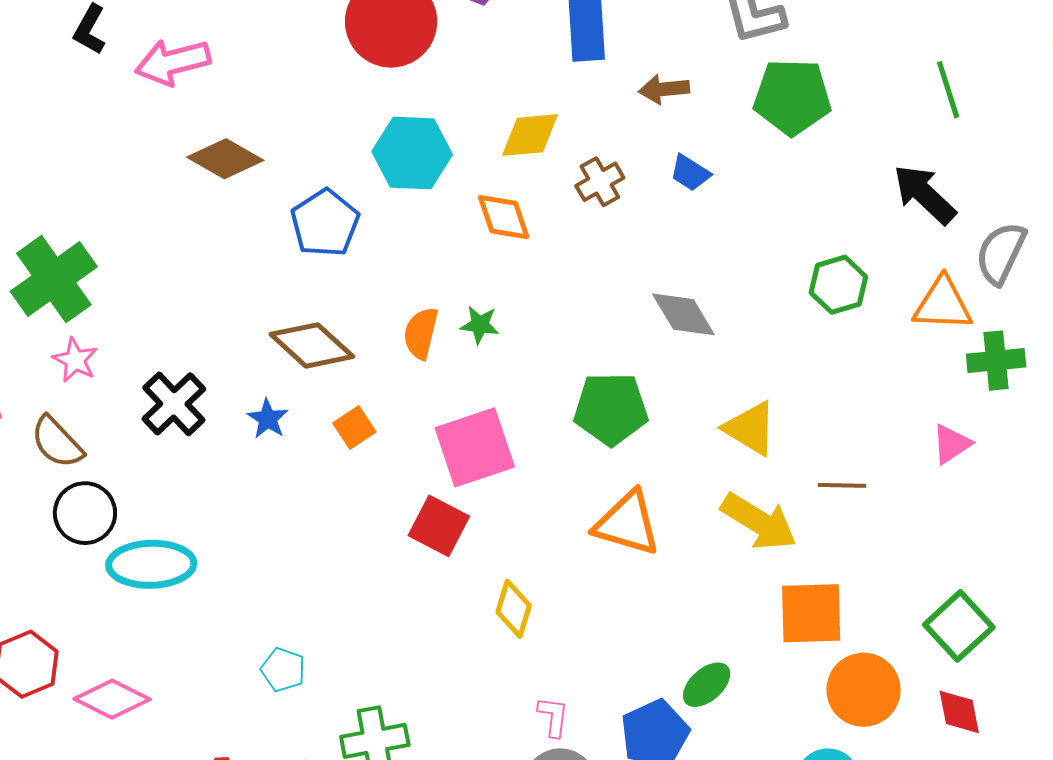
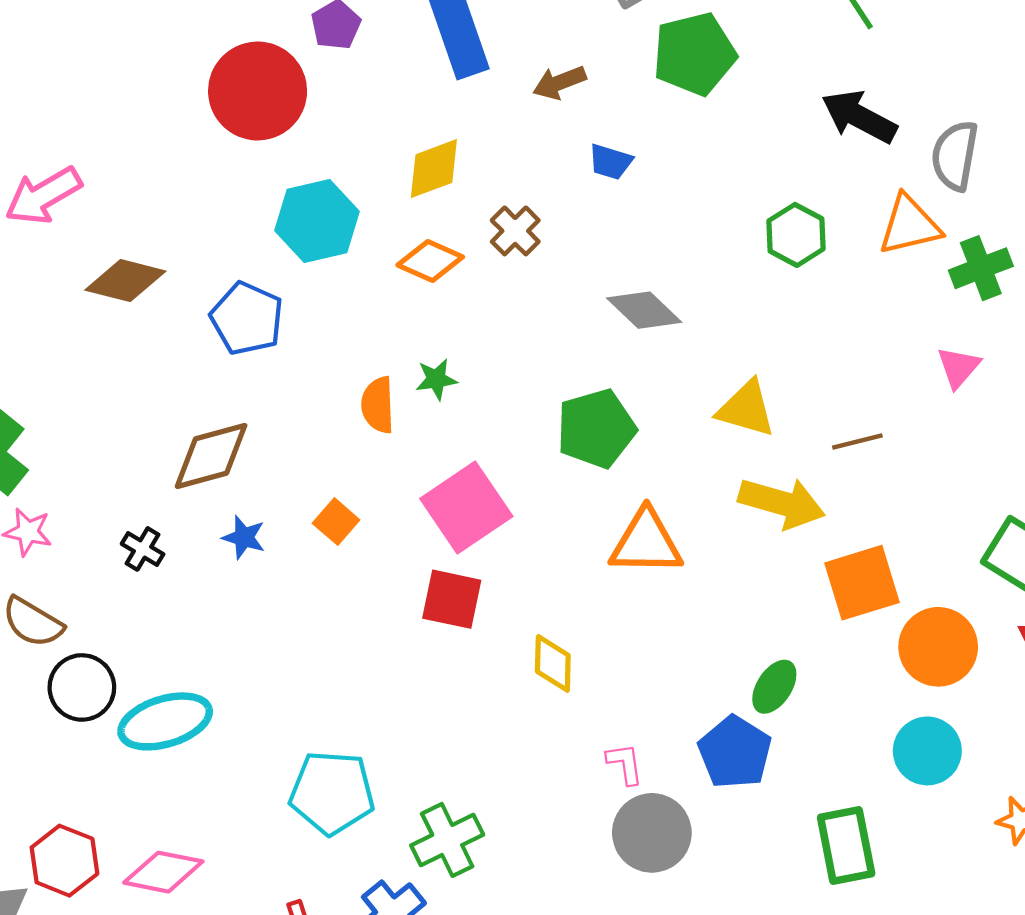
brown cross: (600, 182) -> (515, 231), moved
orange diamond: (504, 217) -> (430, 261), turned -32
brown diamond: (312, 345) -> (211, 456), moved, turned -42
black cross: (174, 404) -> (143, 549), size x0.6
cyan pentagon: (283, 670) -> (332, 793), size x1.8

